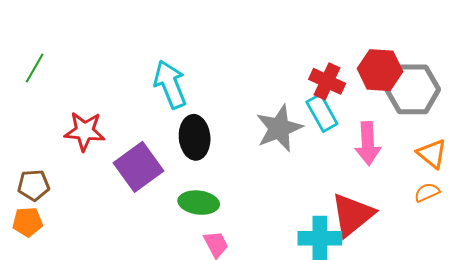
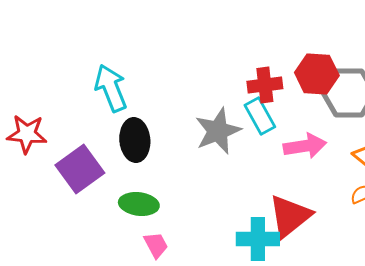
red cross: (327, 81) -> (265, 85), turned -32
pink arrow: (368, 143) -> (305, 146), turned -96

